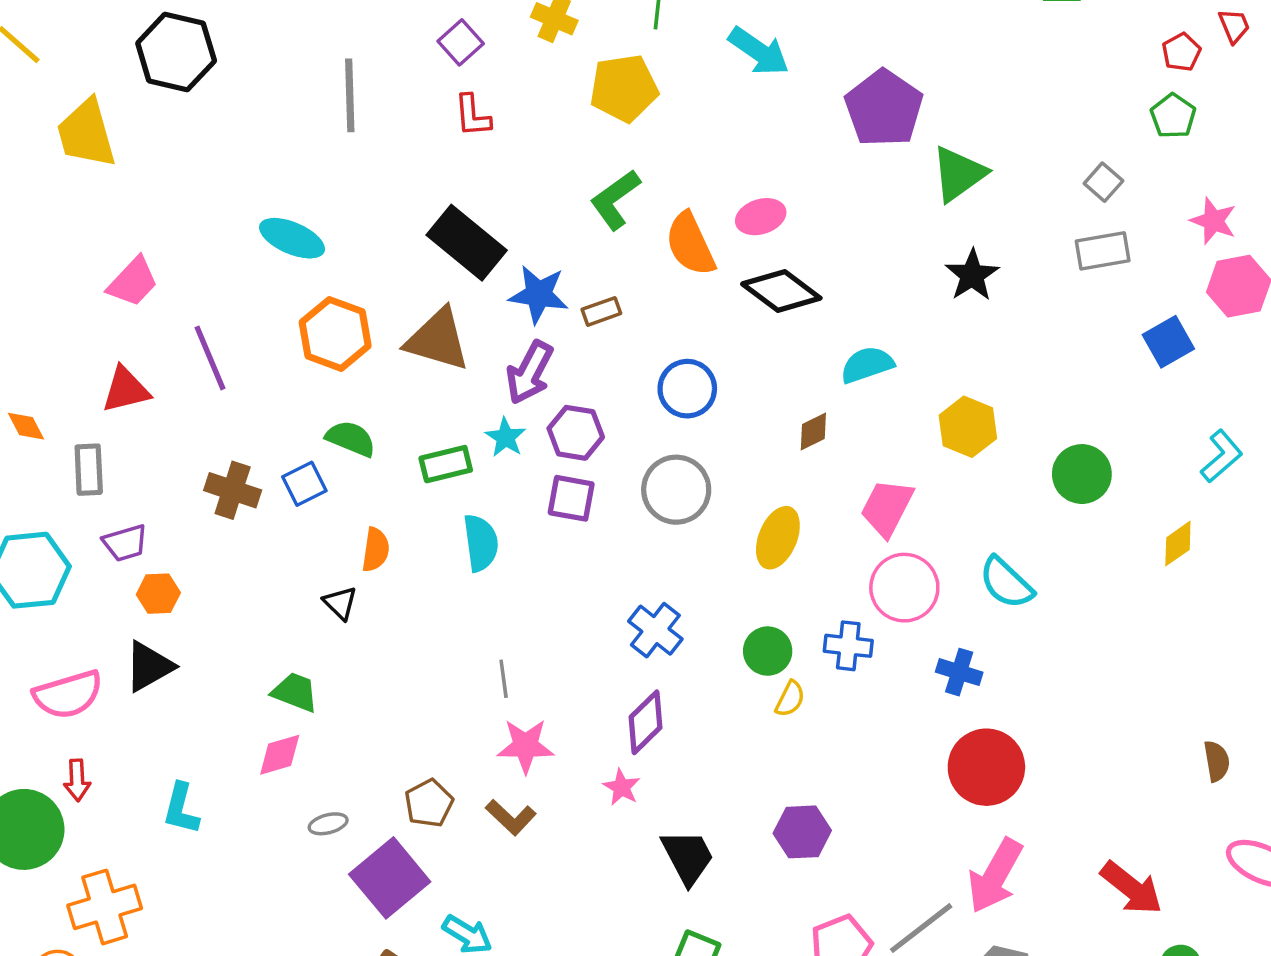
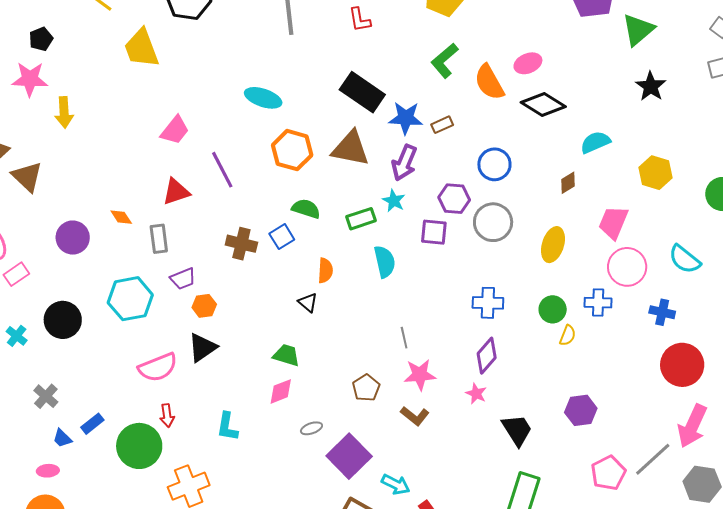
purple hexagon: (576, 433) -> (454, 199), moved
blue cross: (655, 630) -> (488, 303), turned -32
brown pentagon: (429, 803) -> (366, 388), moved

